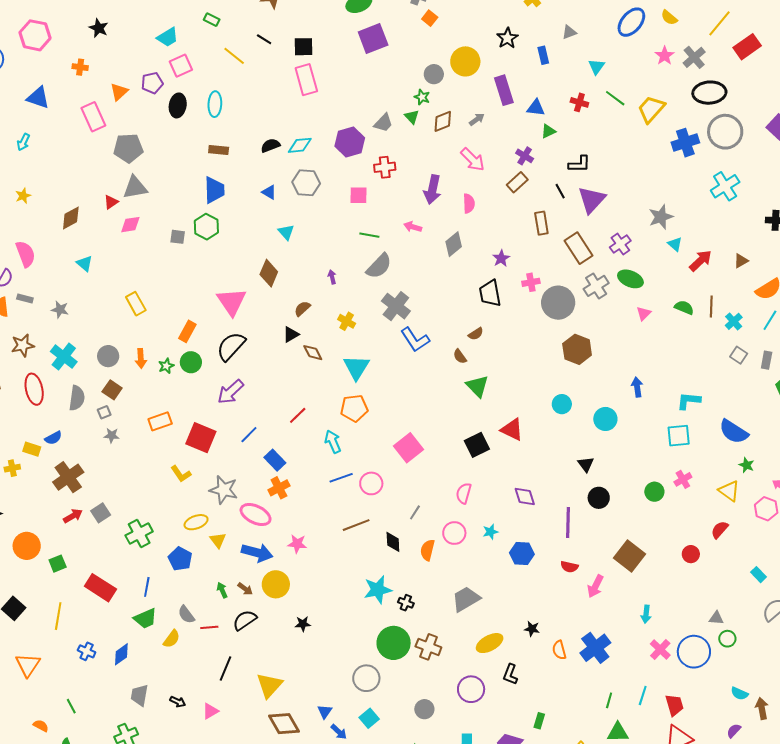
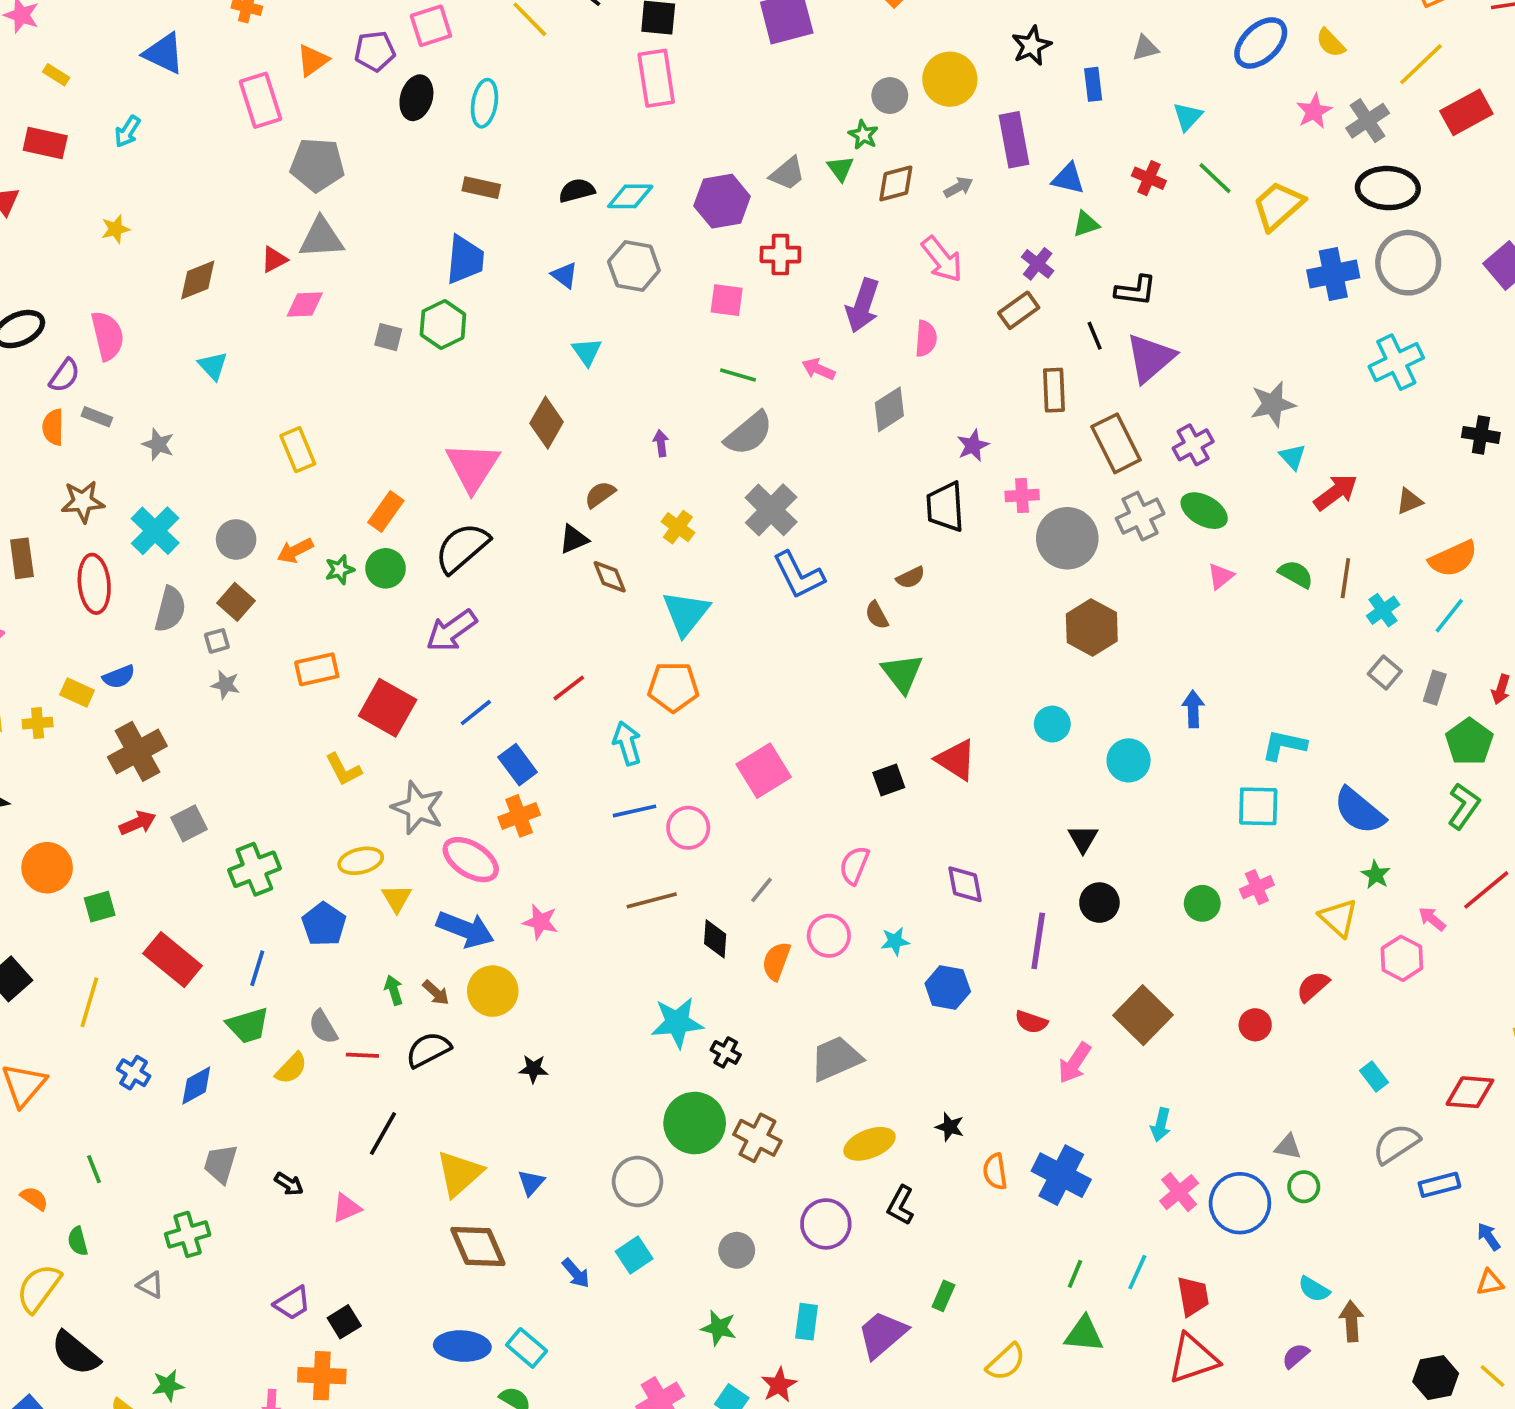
orange arrow: (141, 358) -> (295, 551), turned 60
black square: (477, 445) -> (889, 780), size x0.7
blue cross: (595, 648) -> (1061, 1175), turned -32
blue triangle: (325, 712) -> (531, 1183), moved

